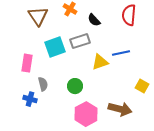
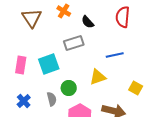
cyan square: (55, 47) -> (49, 64), moved
yellow triangle: (100, 62) -> (98, 77), moved
gray semicircle: (43, 84) -> (52, 99), moved
blue cross: (30, 99) -> (24, 101), turned 32

